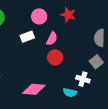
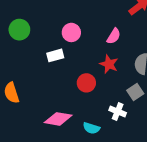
red star: (68, 15) -> (109, 64), moved
pink semicircle: (52, 39) -> (114, 36), moved
cyan semicircle: (70, 92) -> (91, 128), moved

